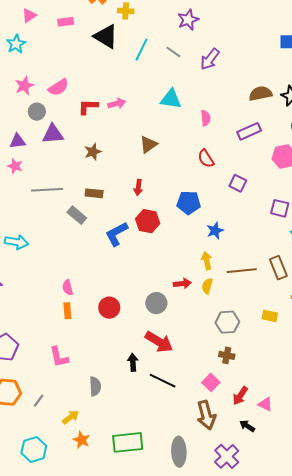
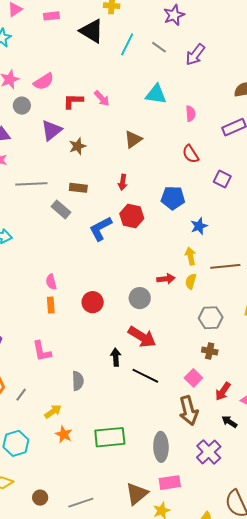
pink arrow: (117, 104) -> (102, 98), turned 60
purple triangle: (53, 134) -> (52, 130), moved, turned -35

